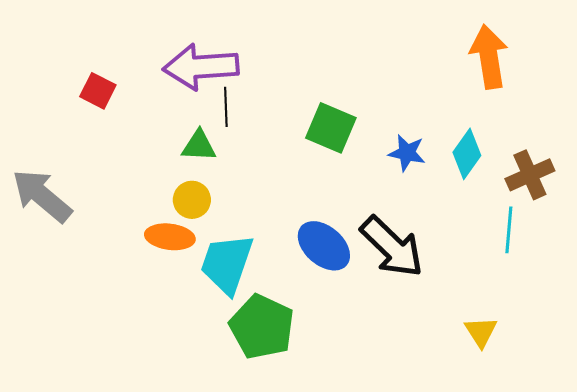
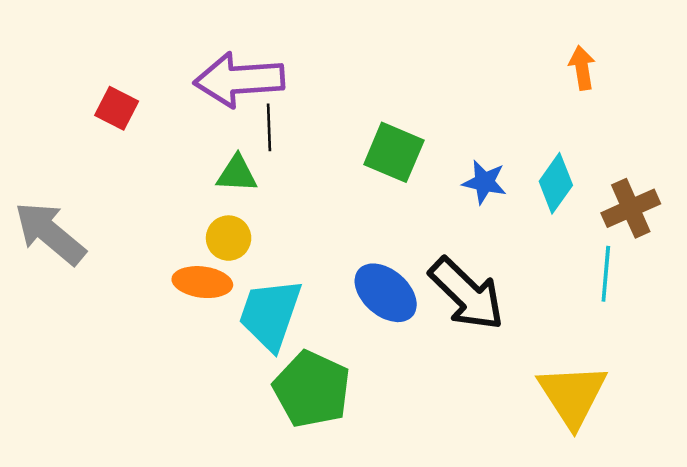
orange arrow: (489, 57) -> (582, 68), size x0.6
yellow triangle: (481, 332) -> (572, 395), size x1.8

